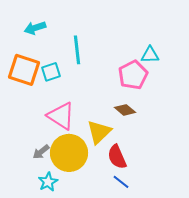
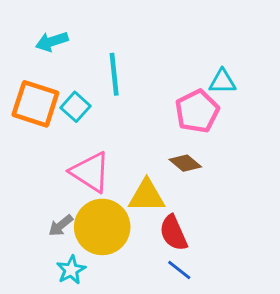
cyan square: (51, 72) -> (75, 107), turned -30
yellow triangle: (99, 132) -> (147, 196), turned 44

